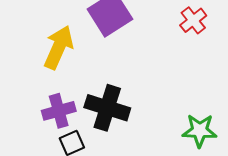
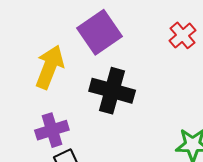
black cross: (107, 108) -> (112, 91), moved

